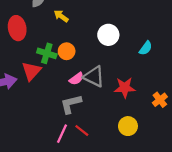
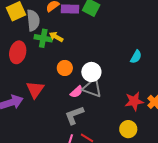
red ellipse: (17, 28) -> (18, 52), turned 30
white circle: (108, 35) -> (91, 72), moved
green cross: (47, 53) -> (43, 38), moved
red star: (125, 88) -> (134, 101), moved

